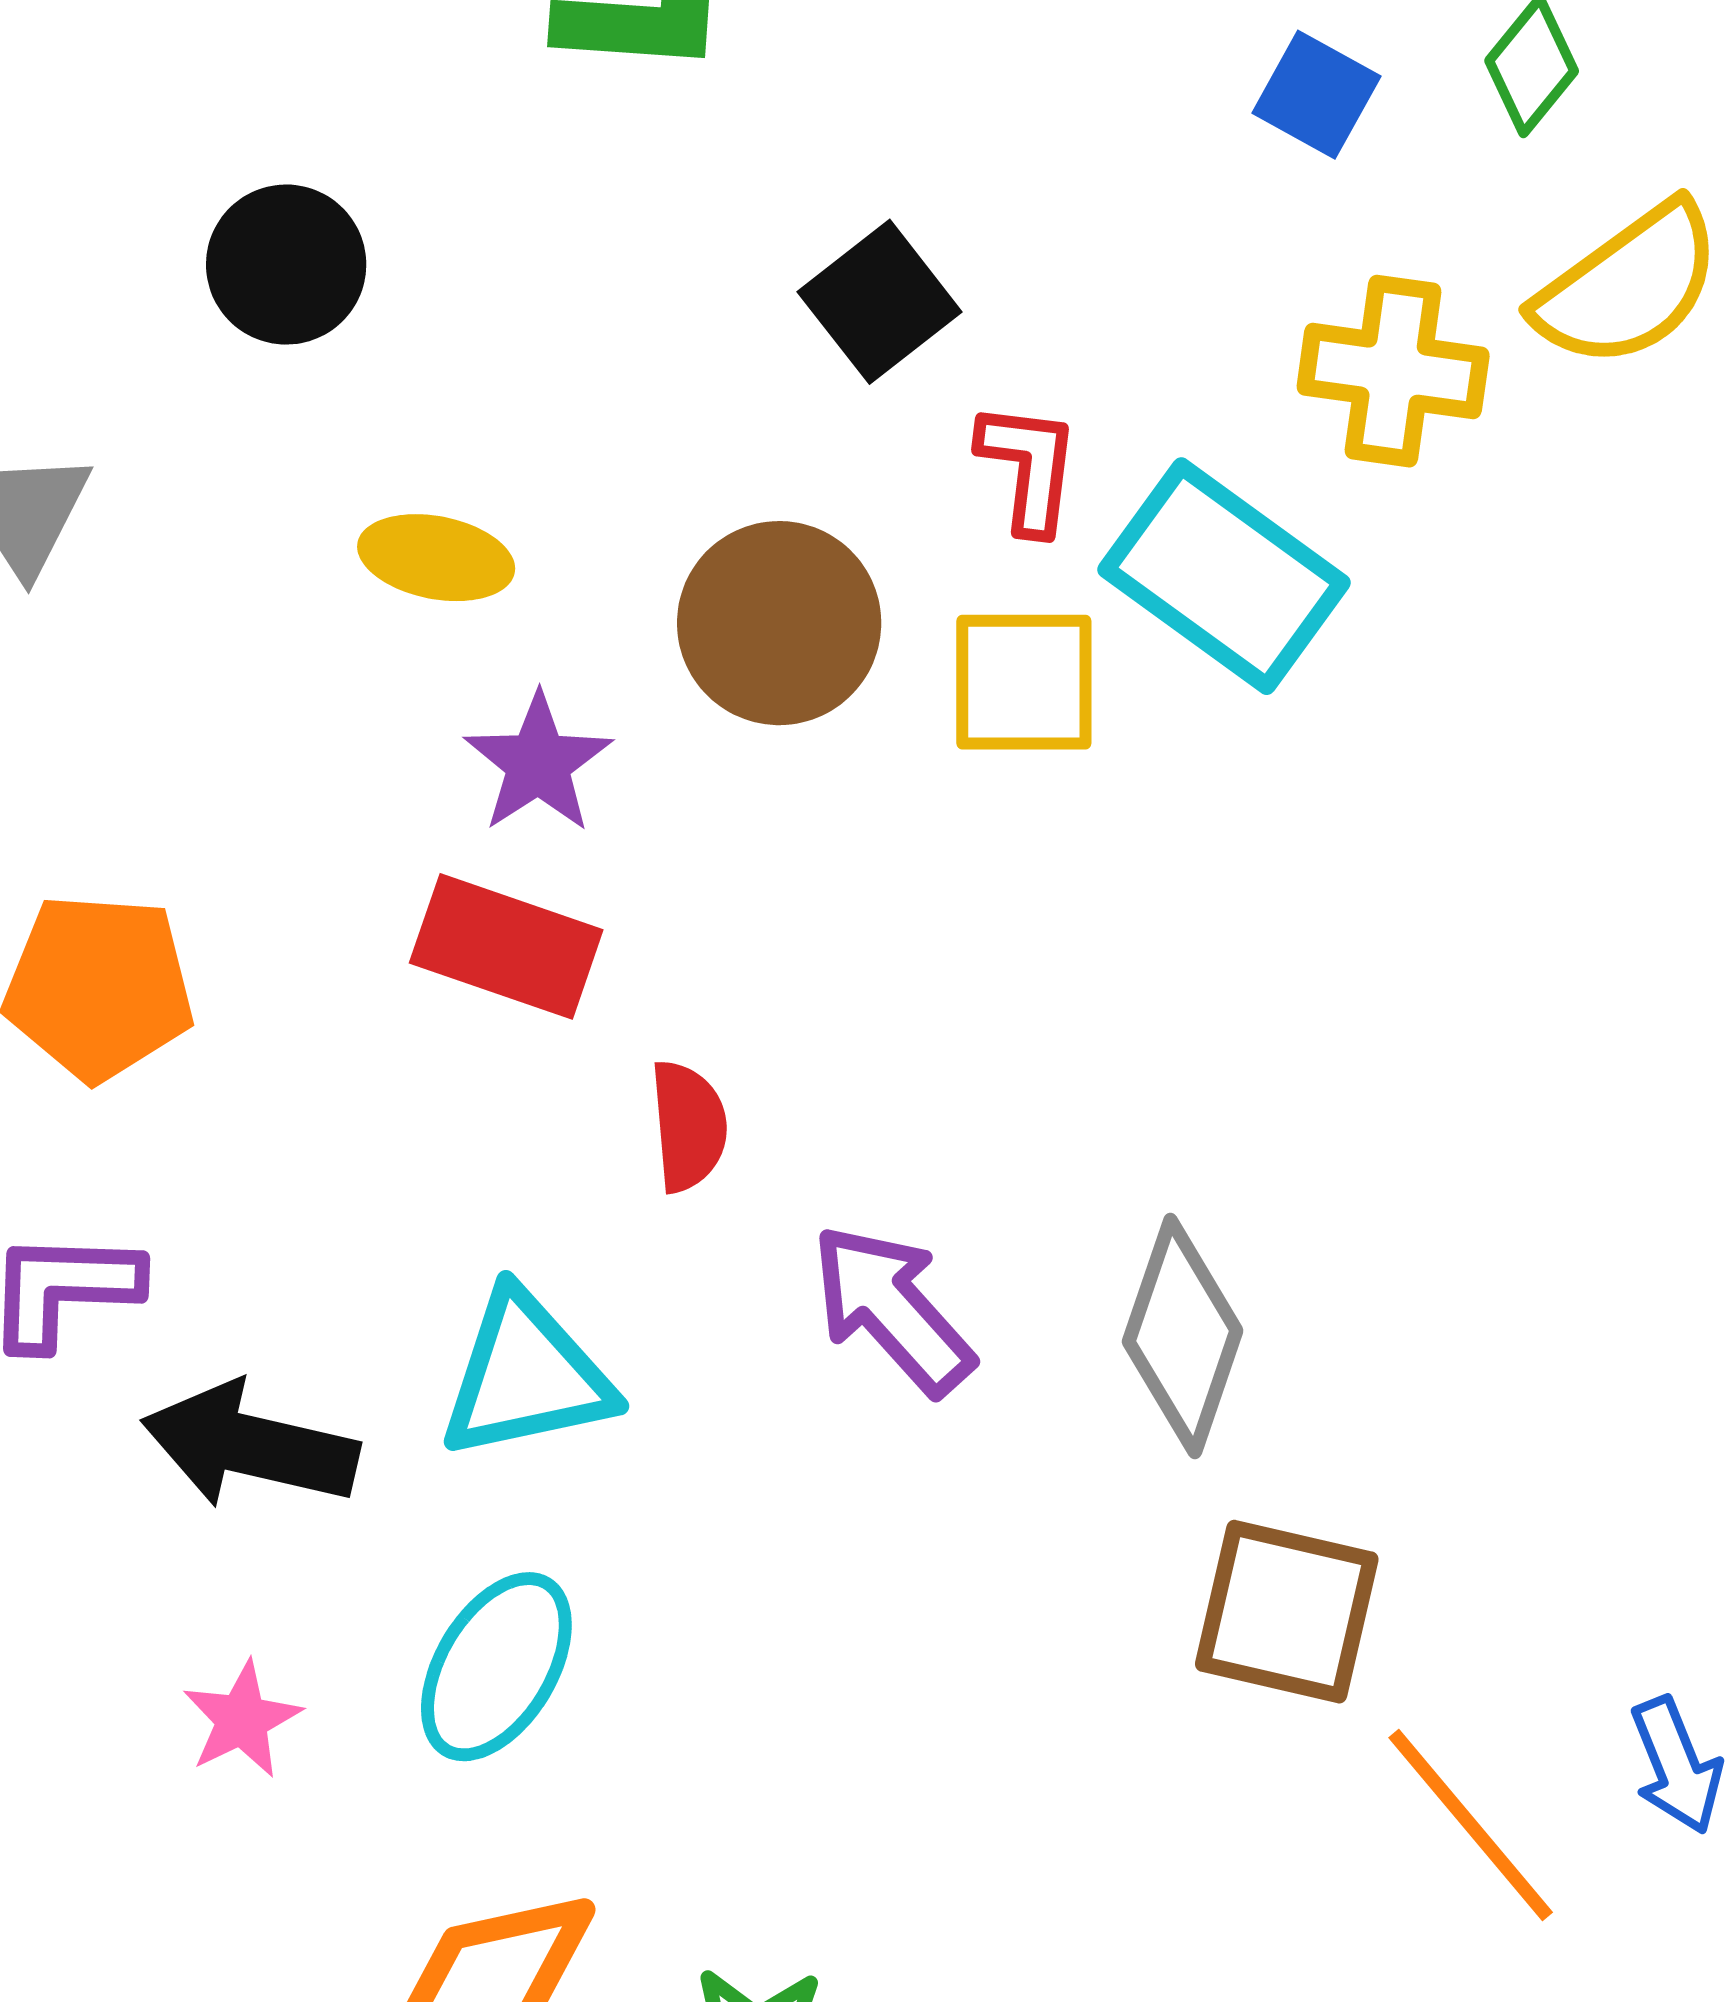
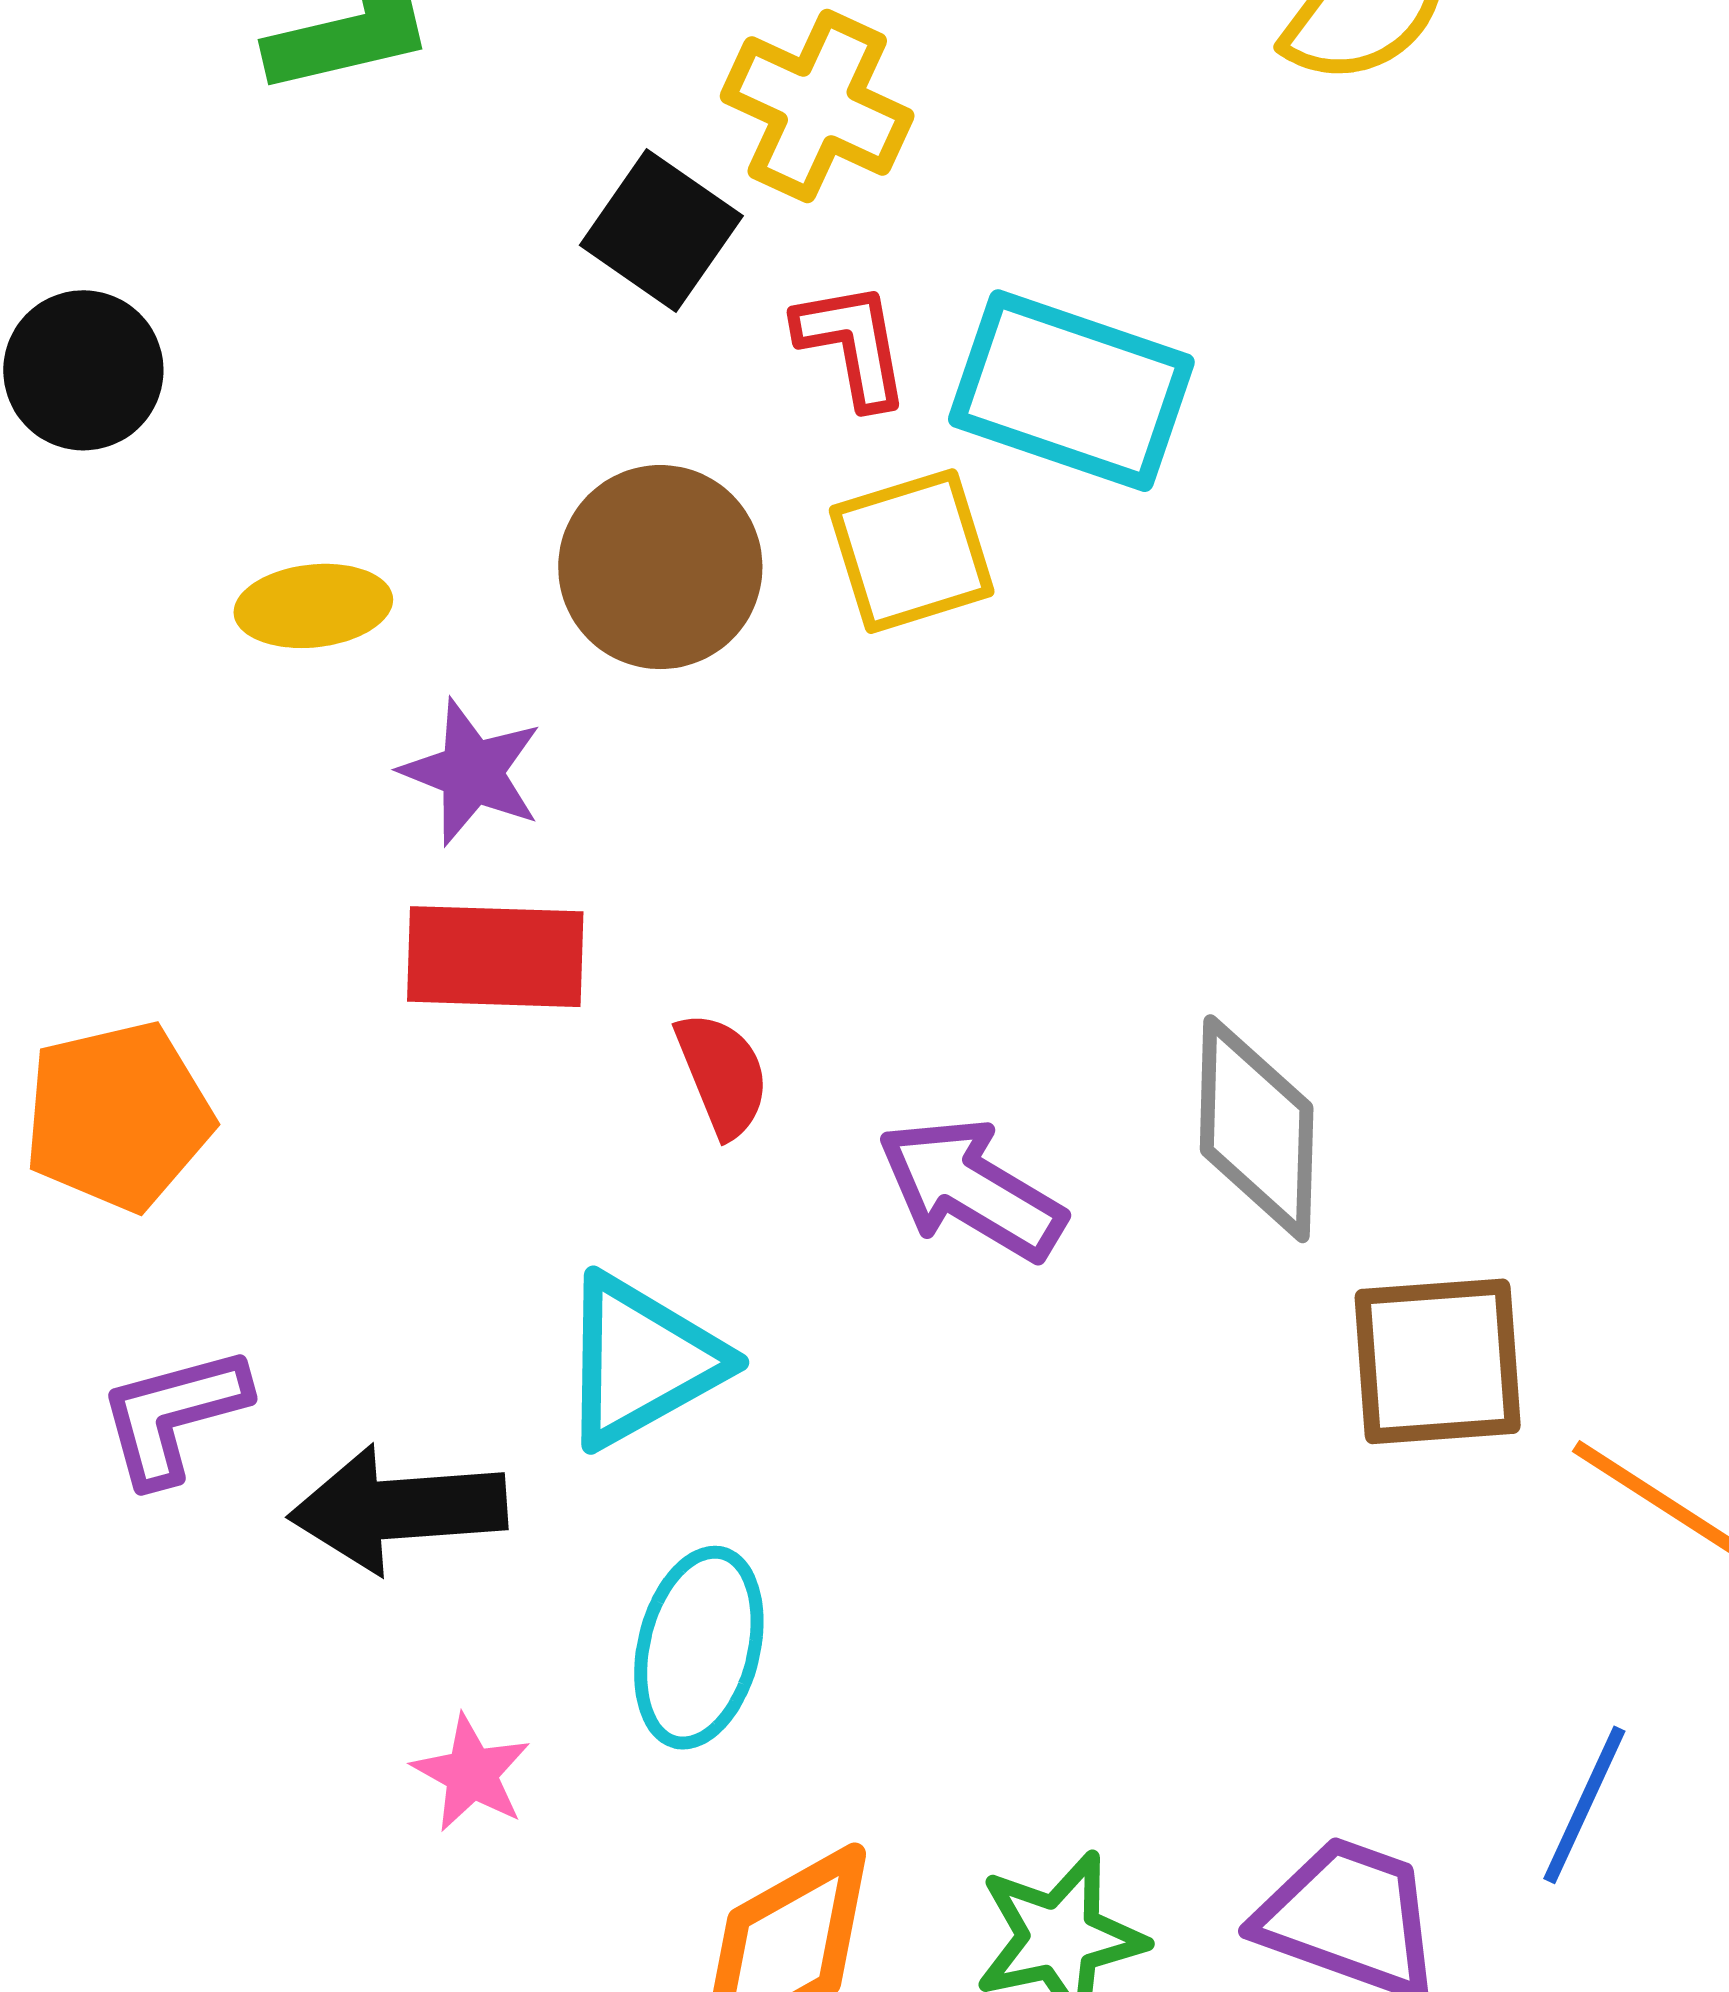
yellow cross: (1393, 371) -> (817, 106), moved, turned 34

